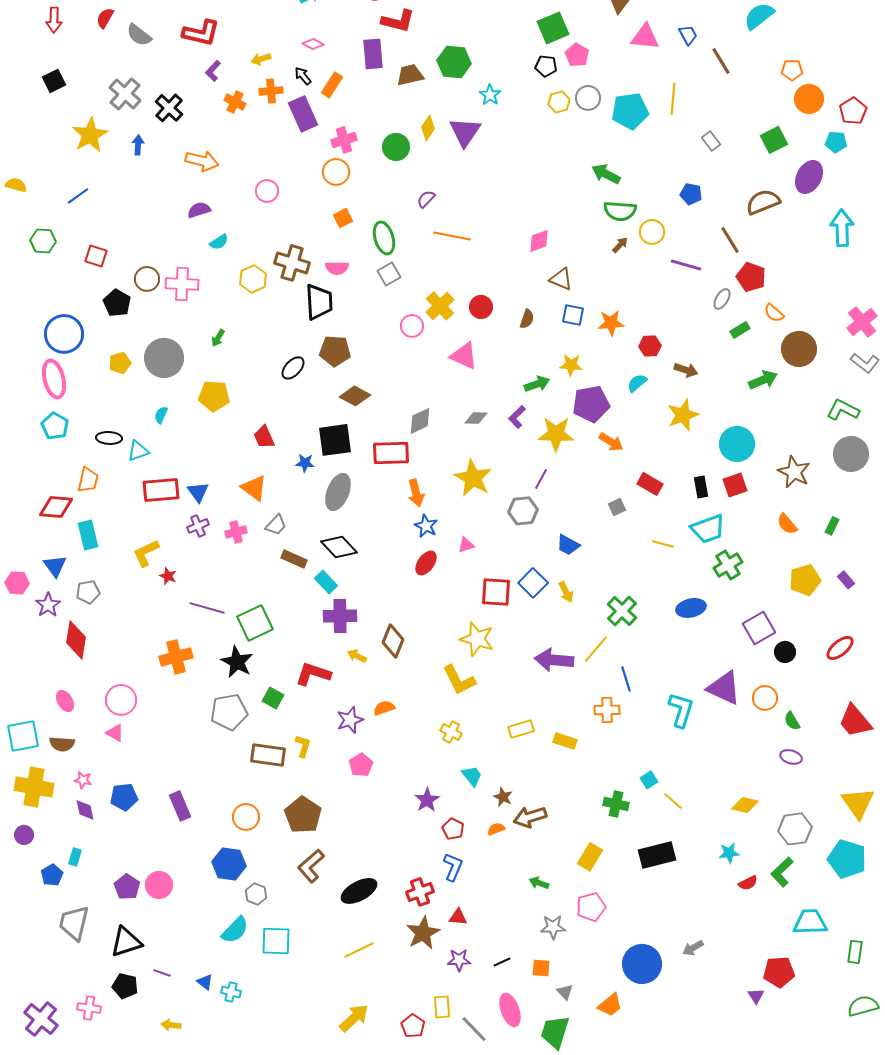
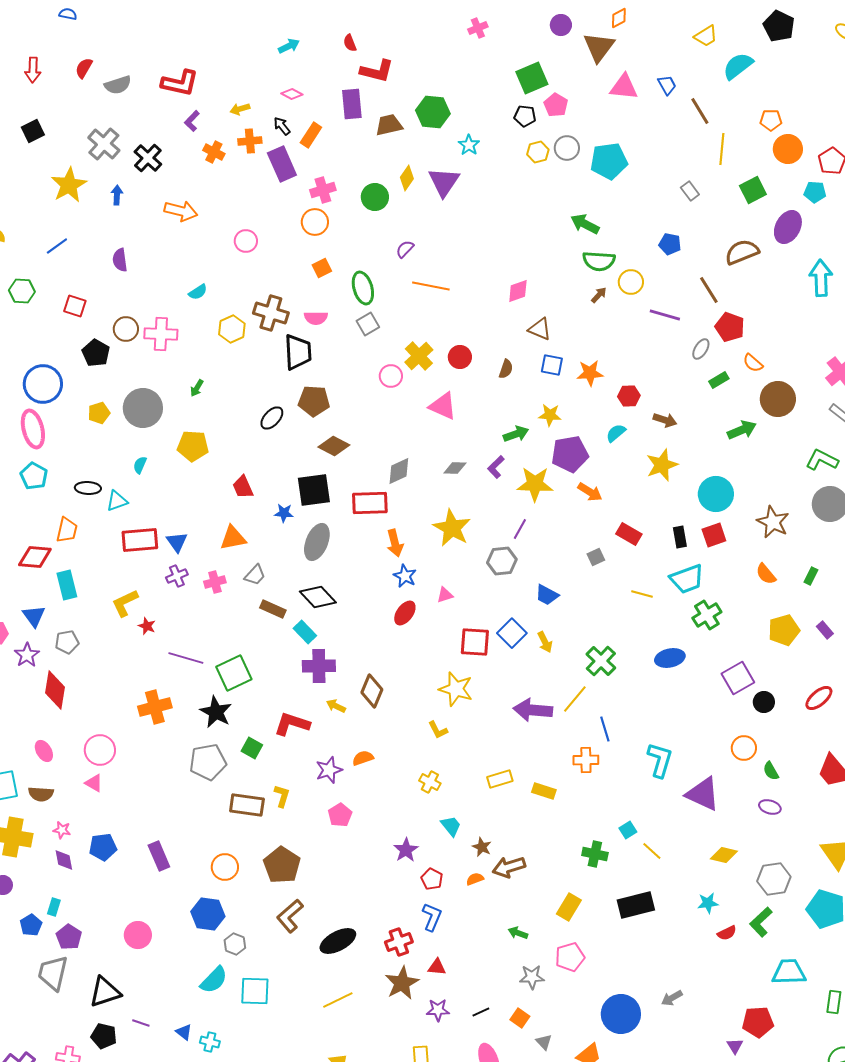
gray semicircle: (139, 35) -> (118, 85), turned -56
yellow line: (673, 99) -> (722, 149), moved
purple semicircle: (199, 210) -> (120, 260), moved, turned -80
orange triangle: (254, 488) -> (233, 538), turned -48
yellow L-shape: (459, 680) -> (438, 730), size x0.6
purple triangle: (724, 688) -> (703, 794), moved
purple pentagon: (127, 887) -> (69, 937), moved
orange square: (541, 968) -> (520, 1018), turned 30

